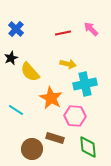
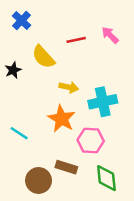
blue cross: (16, 29) -> (22, 21), moved
yellow arrow: (68, 64) -> (69, 87), moved
yellow semicircle: (30, 72) -> (43, 57), moved

